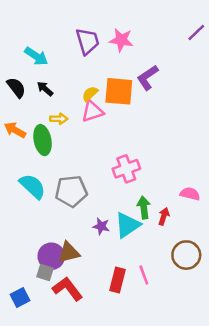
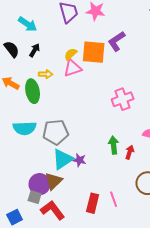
black arrow: (45, 89) -> (35, 50), turned 80
pink cross: (126, 169) -> (123, 99), moved
cyan semicircle: (33, 186) -> (25, 128), turned 135
cyan triangle: (128, 225) -> (63, 159), moved
brown triangle: (69, 253) -> (54, 181), turned -30

